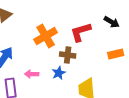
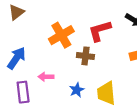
blue star: (59, 73) -> (77, 90), moved

